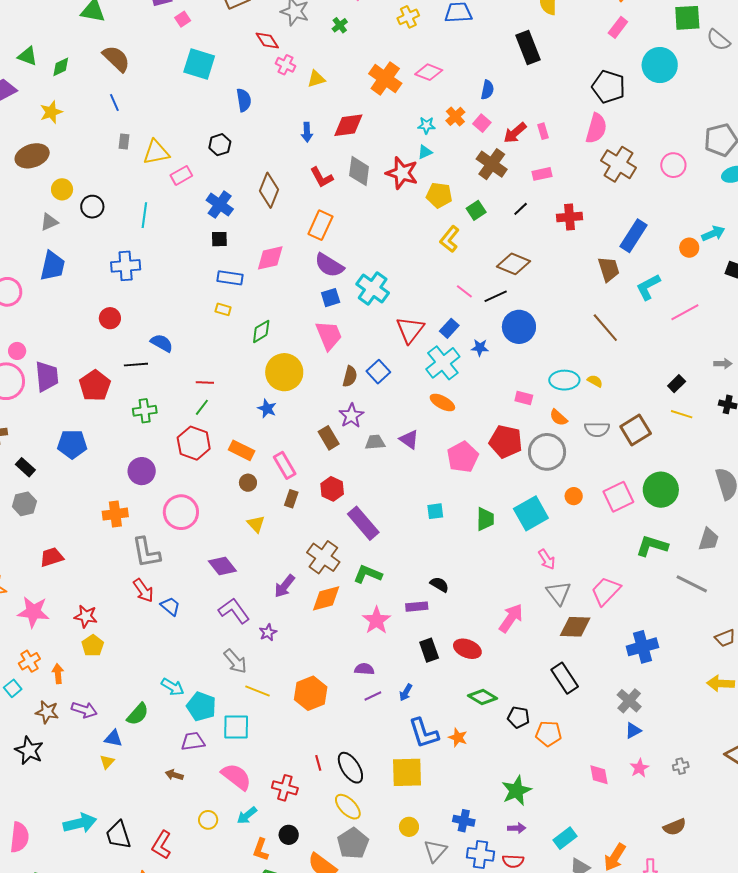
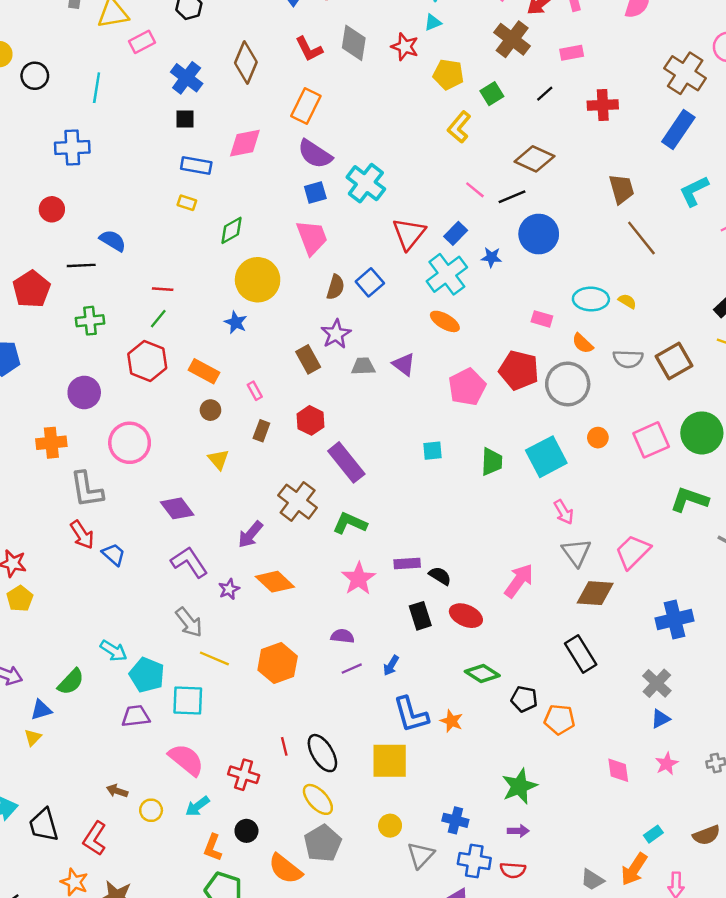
brown cross: (618, 164) -> (685, 73), moved
red star: (402, 173) -> (405, 47), size x0.7
brown trapezoid: (609, 269) -> (622, 189), moved
pink rectangle: (285, 465) -> (255, 391), size x0.6
black semicircle: (439, 584) -> (440, 576), moved
orange diamond: (326, 598) -> (275, 582), moved, turned 56
blue triangle: (113, 738) -> (41, 710), turned -30
brown arrow: (174, 775) -> (117, 791), moved
cyan rectangle: (565, 838) -> (653, 834), moved, size x0.7

